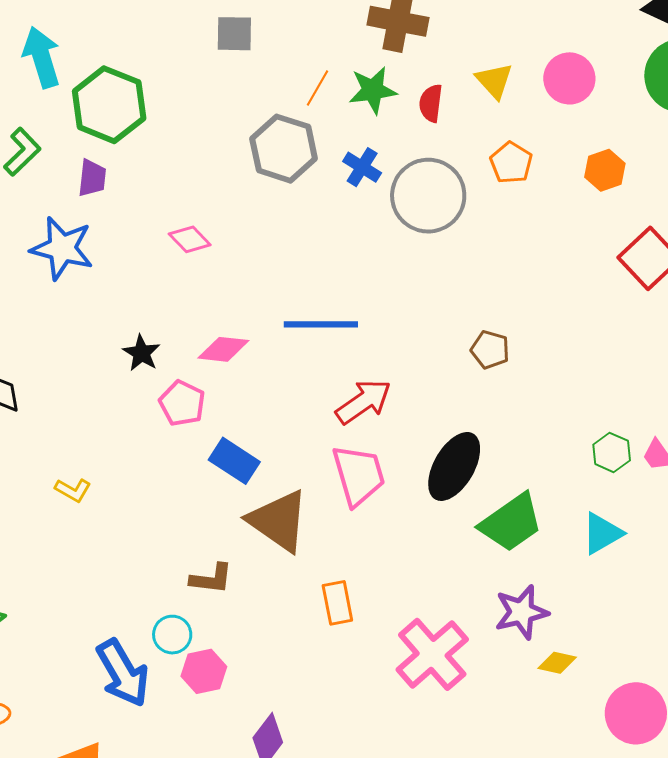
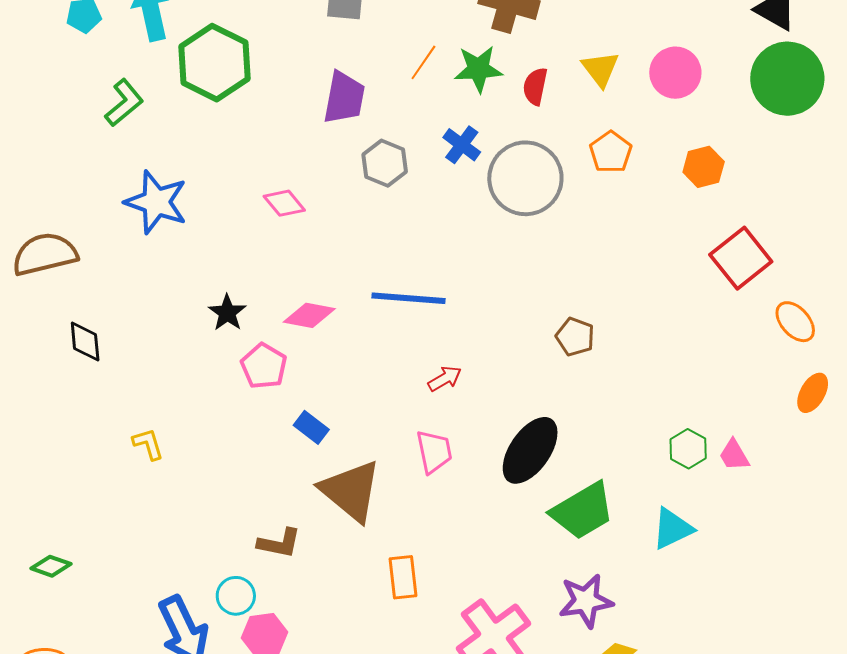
gray hexagon: (284, 149) -> (385, 163), moved, size x0.7
purple trapezoid: (92, 178) -> (344, 98), moved, size x1.4
red arrow: (363, 402) -> (445, 379), size x0.6
blue rectangle: (234, 461) -> (311, 427), size x0.7
pink trapezoid: (359, 475) -> (434, 452), size x0.7
yellow L-shape: (73, 490) -> (148, 444), turned -141

